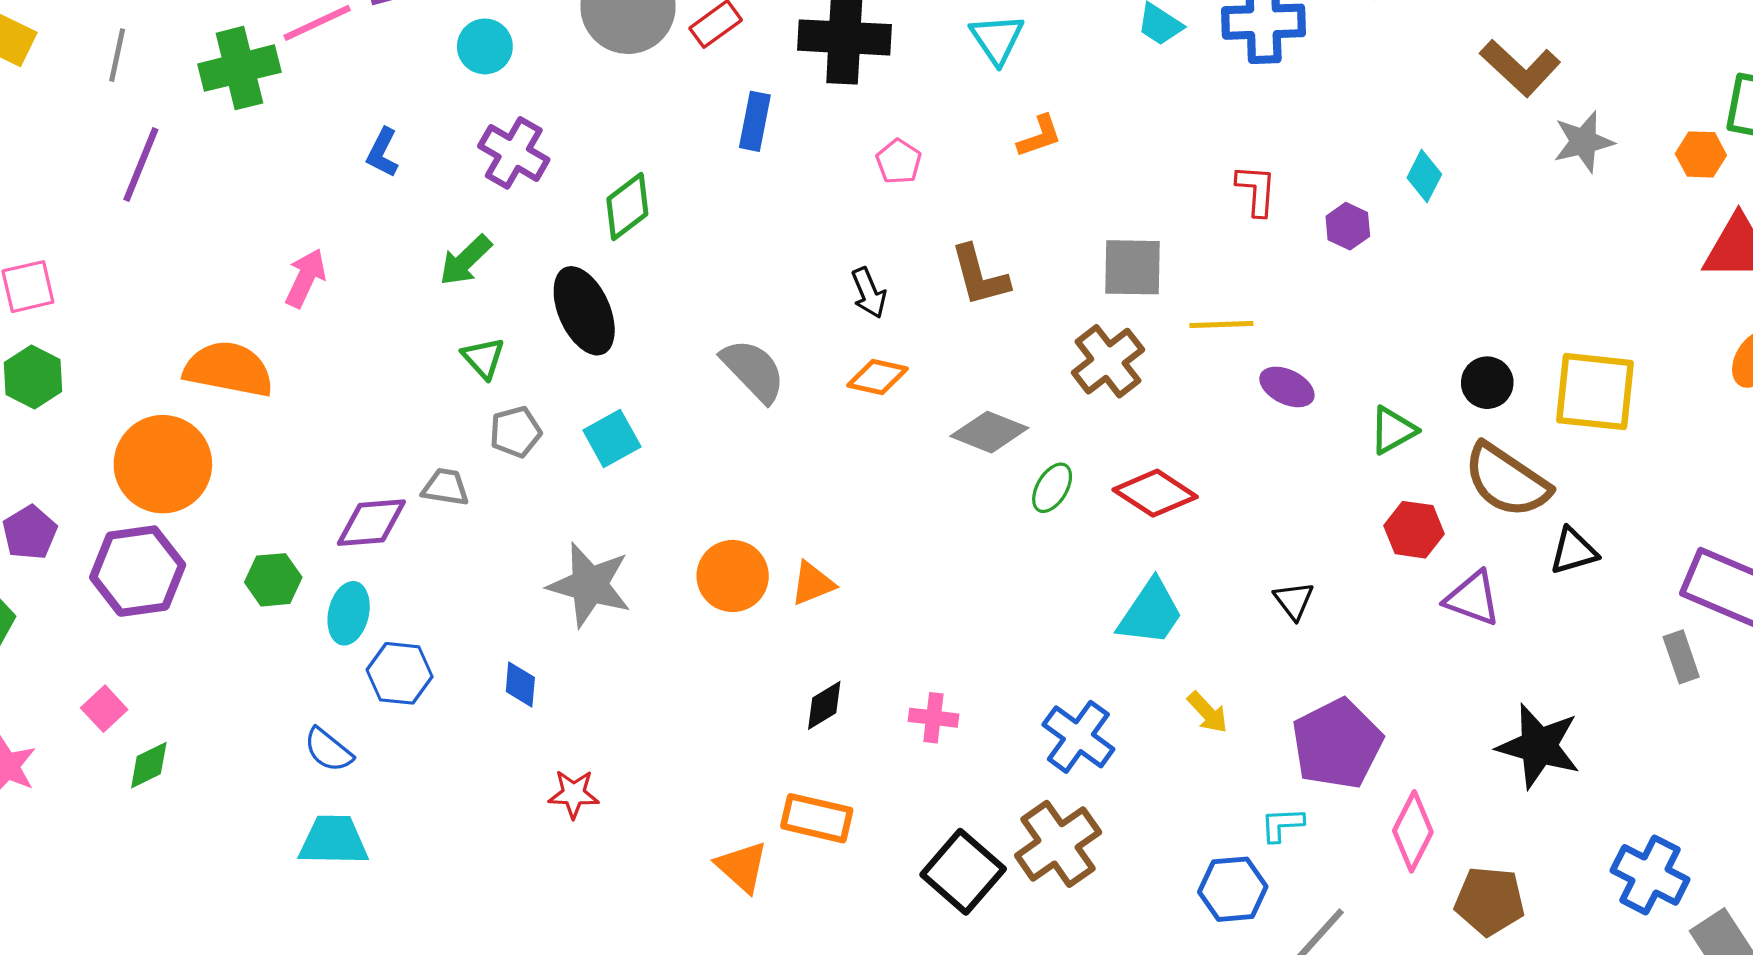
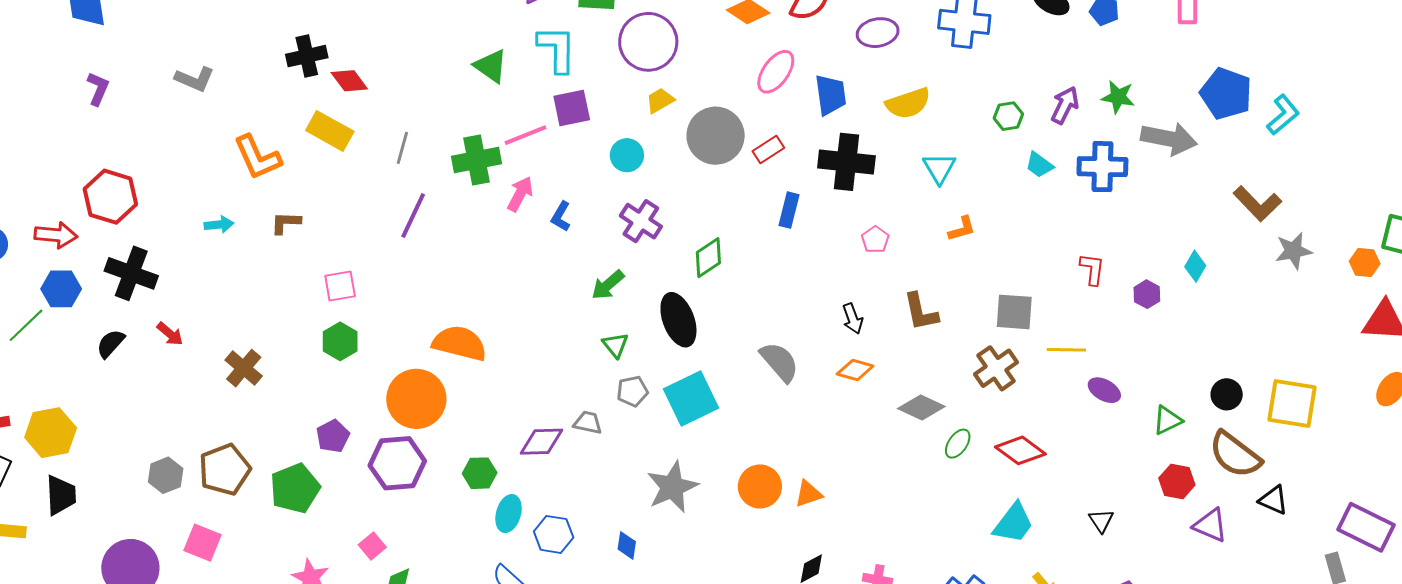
pink arrow: (305, 278) -> (520, 194), moved
cyan square: (612, 438) -> (691, 399), size x1.6
black triangle: (1574, 551) -> (1273, 500), turned 36
gray star: (589, 585) -> (672, 487), turned 30
cyan ellipse: (349, 613) -> (509, 514), moved

